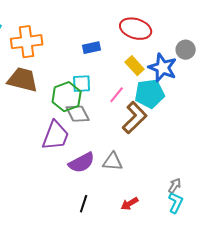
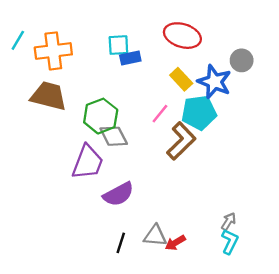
cyan square: (82, 84) -> (118, 45), moved
gray triangle: (113, 162) -> (155, 236), moved

